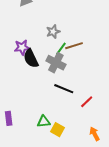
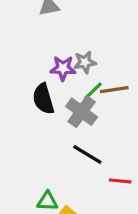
purple star: (22, 47) -> (63, 68), moved
red line: (87, 102) -> (120, 181), turned 40

